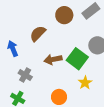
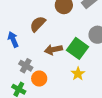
yellow star: (85, 83) -> (78, 74), moved
orange circle: (59, 97) -> (39, 79), moved

